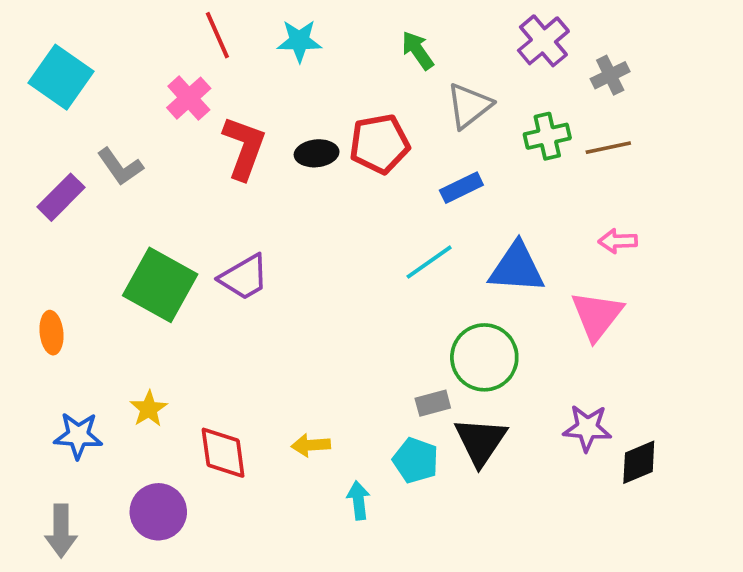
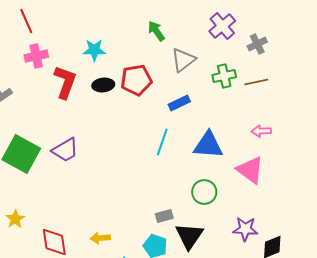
red line: (217, 35) -> (26, 21), moved
cyan star: (299, 41) -> (94, 50), moved
pink cross: (189, 98) -> (36, 56), turned 30
cyan line: (429, 262) -> (162, 142), turned -36
pink triangle: (597, 315) -> (250, 170), turned -32
green circle: (484, 357) -> (204, 192), moved, size x0.7

